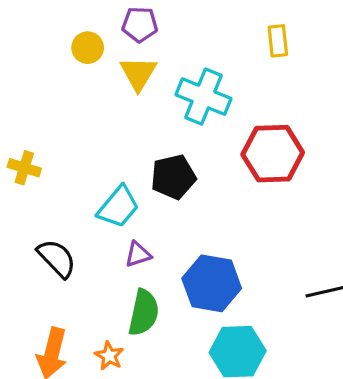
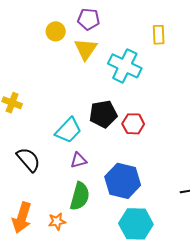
yellow rectangle: (278, 41) -> (159, 35), moved
red hexagon: (273, 154) -> (133, 124), moved, size x0.6
orange star: (109, 356) -> (57, 221), turned 30

